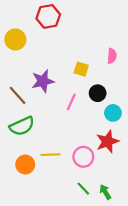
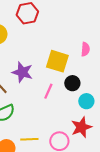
yellow square: (81, 69) -> (57, 61), size x1.6
purple star: (43, 81) -> (22, 72), turned 30

